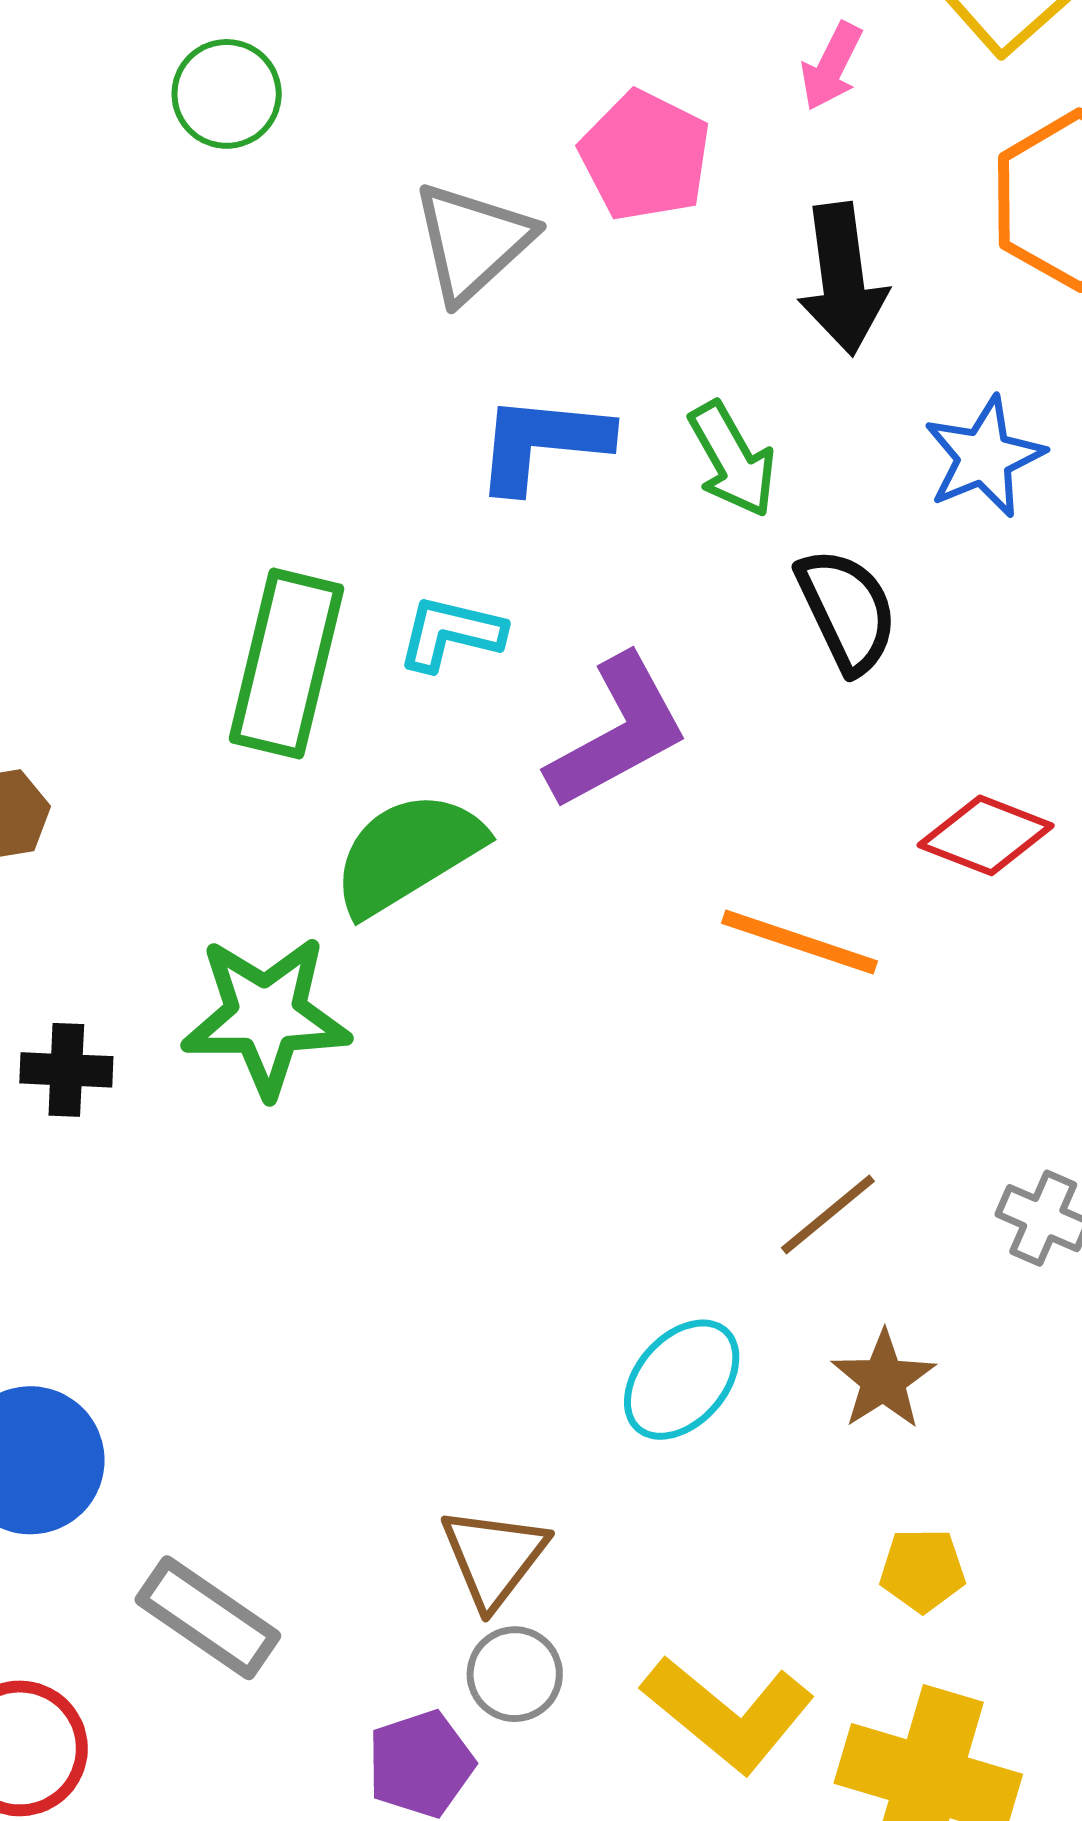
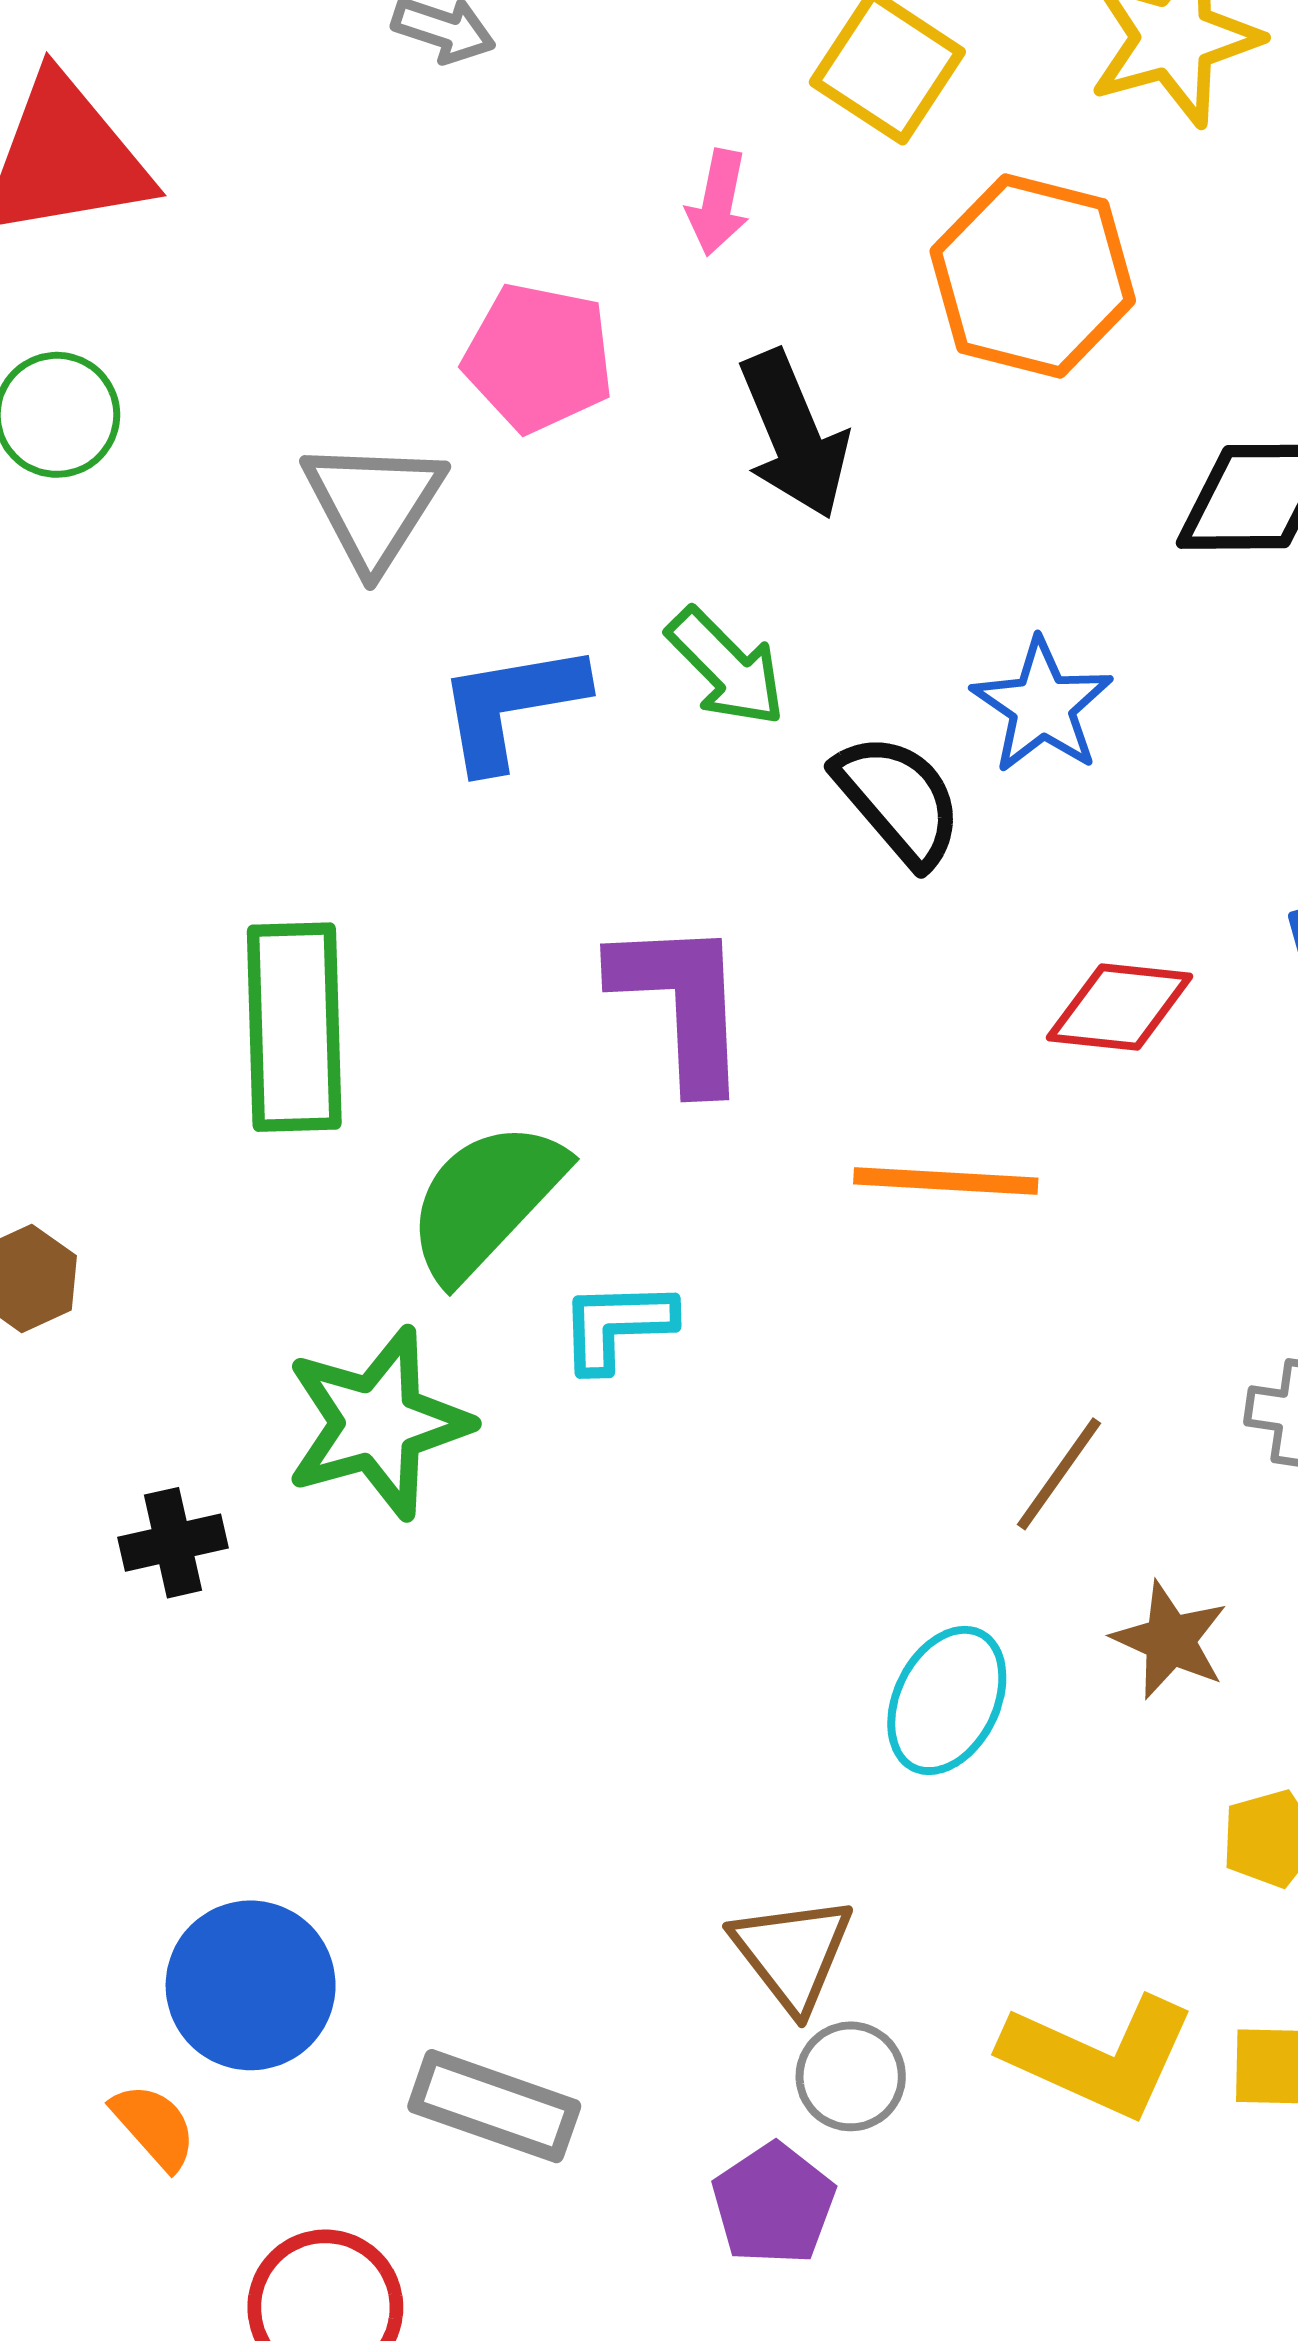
blue star: (984, 457) -> (1042, 706), moved
cyan L-shape: (451, 633) -> (617, 1326), moved
purple L-shape: (618, 732) -> (681, 1003), turned -49

